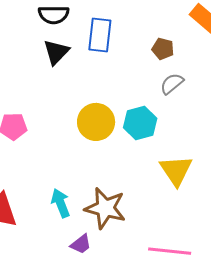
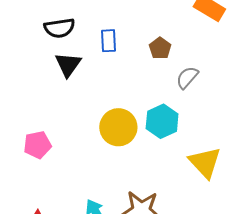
blue rectangle: (100, 35) -> (108, 41), size x0.7
brown pentagon: (163, 49) -> (160, 48), moved, turned 30

